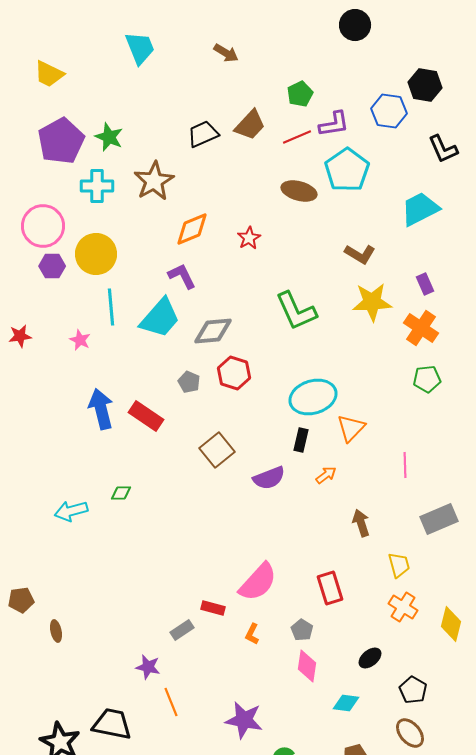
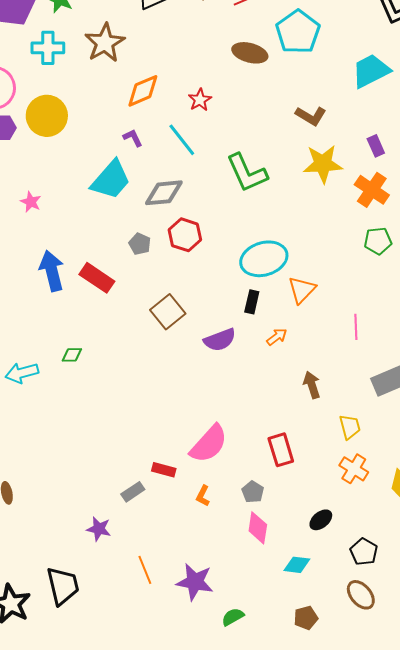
purple L-shape: (182, 276) -> (133, 138), size x0.7
cyan line: (111, 307) -> (182, 140), moved, turned -33
orange line: (171, 702) -> (145, 570), moved
black trapezoid: (112, 724) -> (63, 586), turned 66

